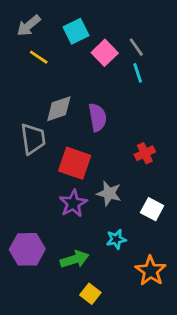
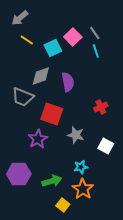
cyan square: (76, 31) -> (53, 48), moved
gray trapezoid: (33, 139) -> (23, 97), turned 120
purple star: (73, 203) -> (38, 139), moved
orange star: (151, 271) -> (83, 189), moved

